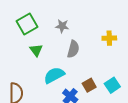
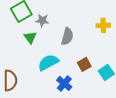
gray star: (62, 26) -> (42, 20), moved
brown square: (89, 85) -> (84, 64), moved

